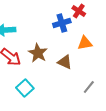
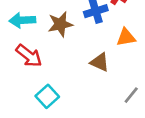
brown star: (38, 53) -> (60, 24), moved, turned 30

